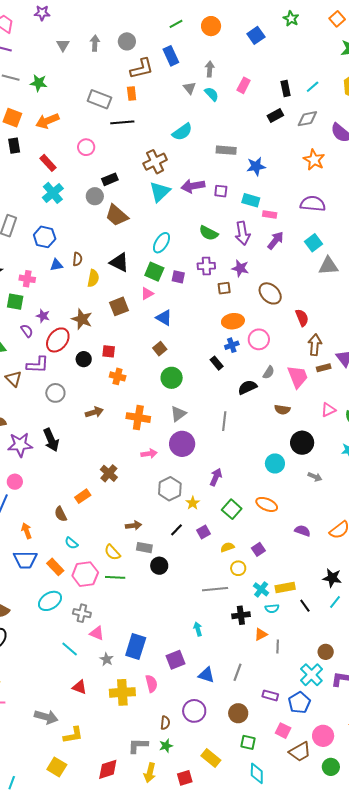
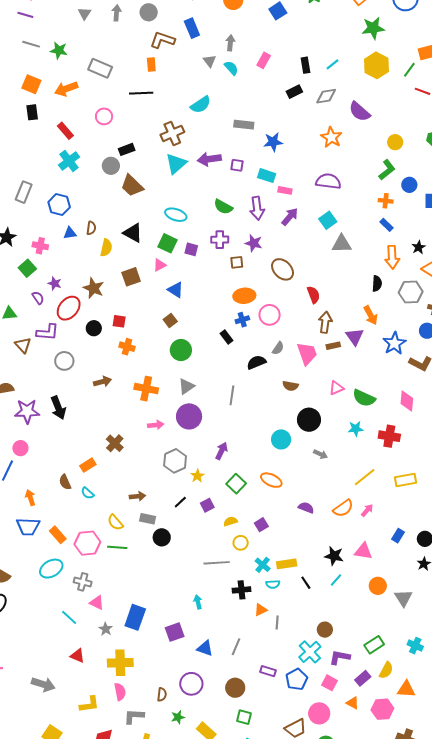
brown L-shape: (142, 69) -> (162, 40), turned -150
gray rectangle: (99, 99) -> (100, 68), moved
cyan ellipse: (161, 243) -> (176, 215), turned 75
green square: (15, 302) -> (27, 268), turned 36
cyan semicircle: (71, 543) -> (88, 493), moved
pink semicircle: (151, 684) -> (120, 692), moved
pink square: (283, 731) -> (330, 683), moved
yellow L-shape: (73, 735) -> (89, 704), moved
green star: (166, 746) -> (178, 717), moved

